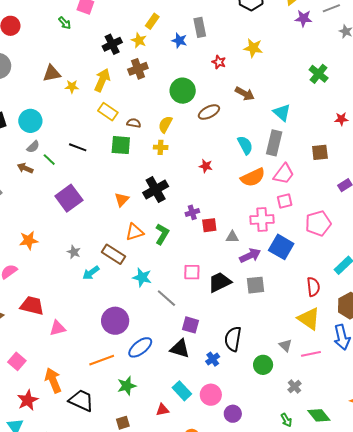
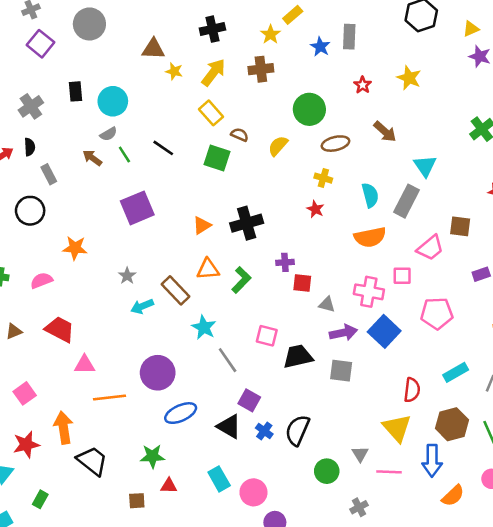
black cross: (112, 44) -> (212, 29), moved
yellow cross: (161, 147) -> (323, 178), moved
pink trapezoid: (284, 174) -> (430, 248), moved
blue cross: (213, 359) -> (264, 431), moved, turned -32
orange line: (102, 360) -> (110, 398), moved
red triangle: (162, 410) -> (169, 486), moved

